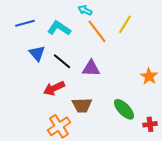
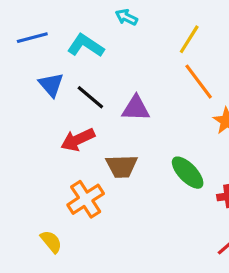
orange line: (97, 31) -> (199, 82), moved

